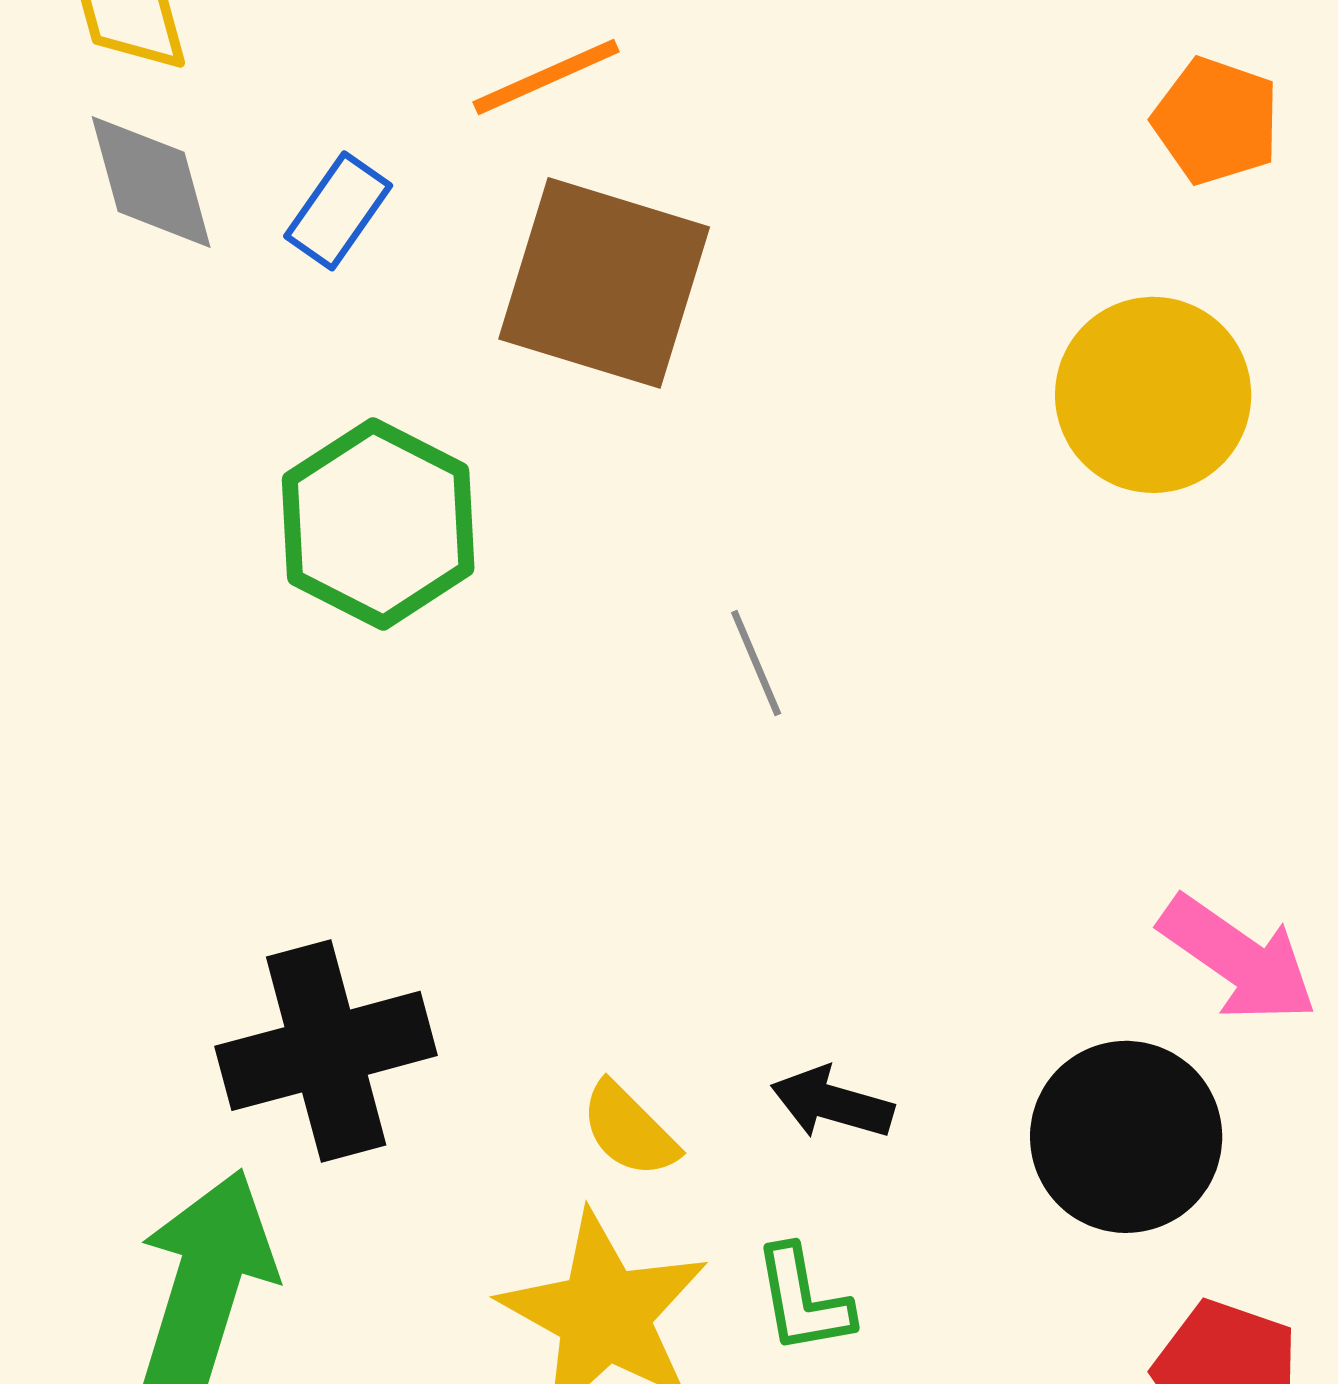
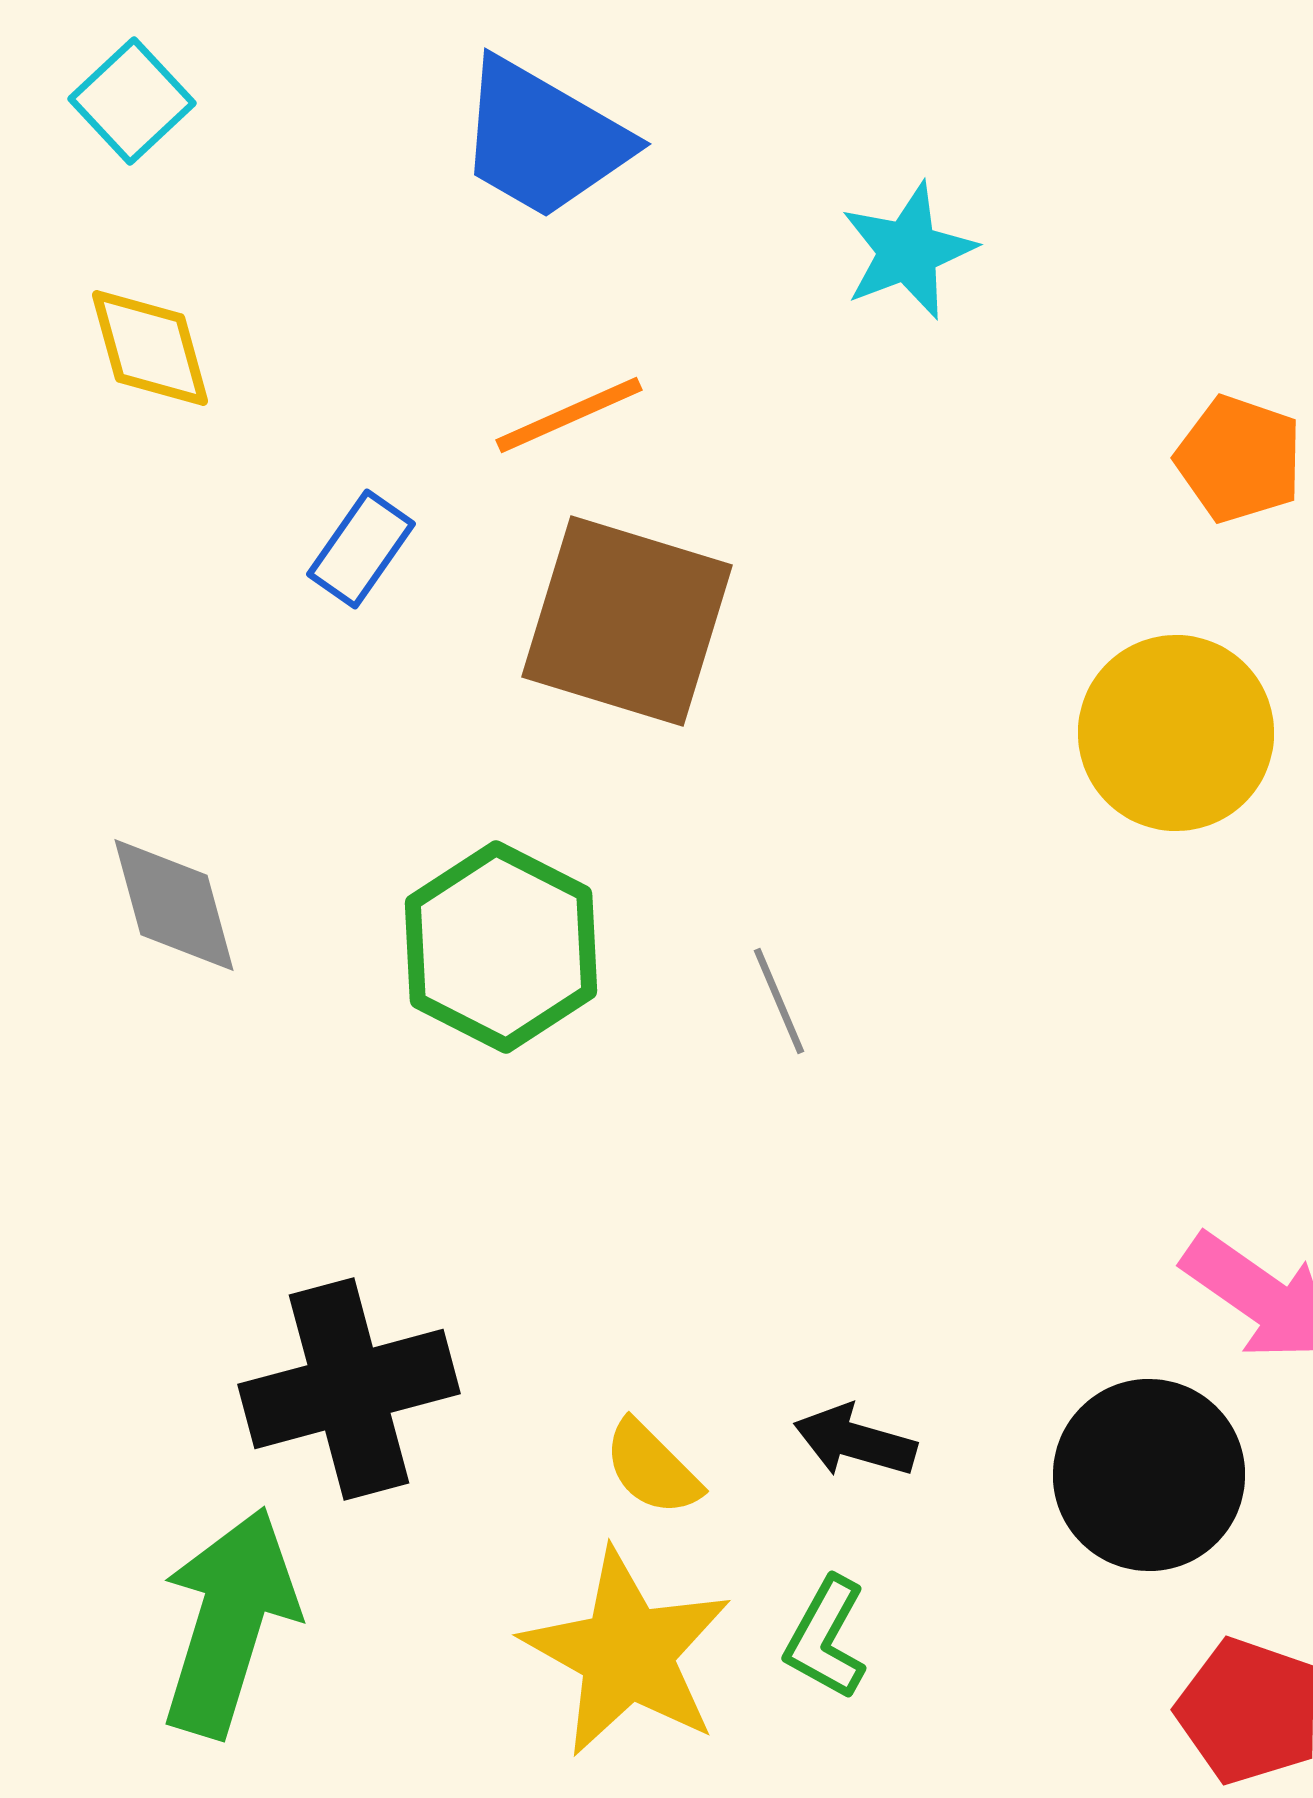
gray diamond: (151, 182) -> (174, 905), moved
green hexagon: (378, 524) -> (501, 947), moved
green L-shape: (803, 1300) -> (826, 1638), turned 39

